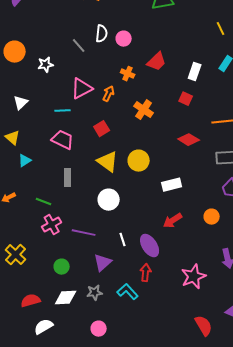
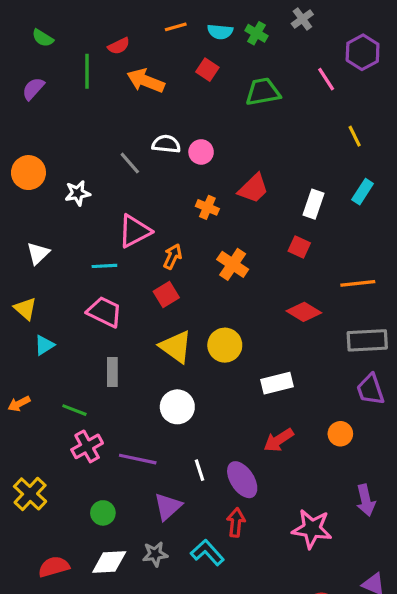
white semicircle: (102, 34) -> (166, 144), turned -90
orange arrow: (109, 94) -> (173, 256), moved
pink star: (194, 277) -> (312, 529), turned 30

